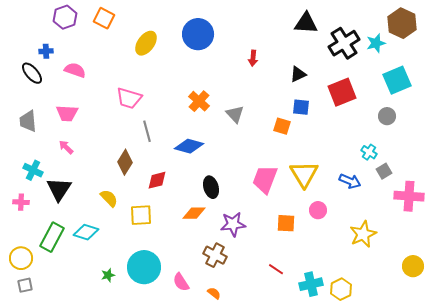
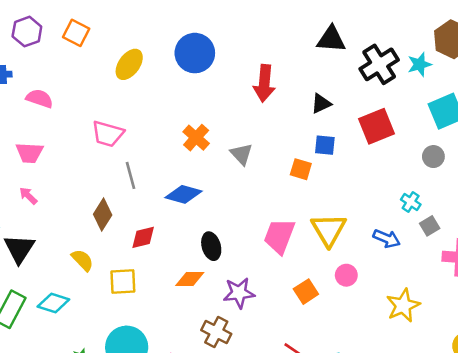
red arrow: (253, 58) -> (264, 83), size x1.8
orange square: (286, 223) -> (306, 292), turned -36

